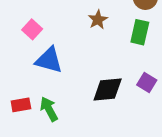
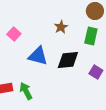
blue triangle: (49, 60) -> (38, 56), moved
black diamond: (108, 89) -> (68, 60), moved

